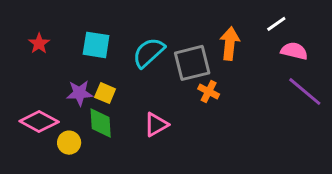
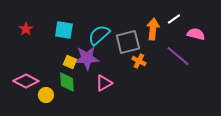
white line: (276, 24) -> (174, 19), moved
purple line: (305, 92) -> (178, 56), moved
purple star: (80, 93) -> (87, 58), moved, size x1.4

